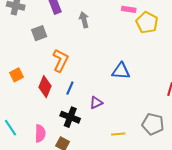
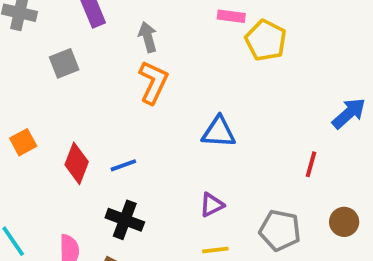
orange L-shape: (61, 60) -> (153, 82), moved
blue line: (70, 88) -> (123, 165), turned 48
purple triangle: (96, 103) -> (212, 205), moved

